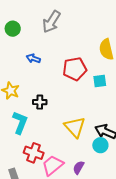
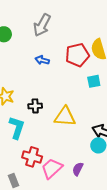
blue arrow: (33, 58) -> (42, 60), moved
red pentagon: (75, 69) -> (77, 55), moved
yellow triangle: (75, 127) -> (65, 117), moved, turned -40

